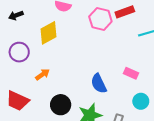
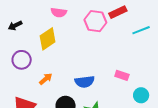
pink rectangle: (131, 73) -> (122, 75), moved
blue semicircle: (99, 84) -> (85, 82), moved, turned -66

